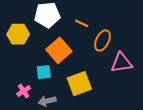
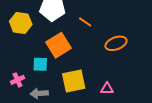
orange ellipse: (102, 40) -> (116, 43), moved, turned 35
pink triangle: (121, 63) -> (107, 89), moved, size x0.6

